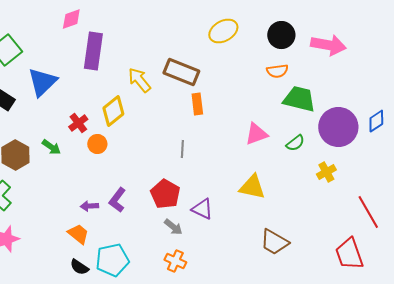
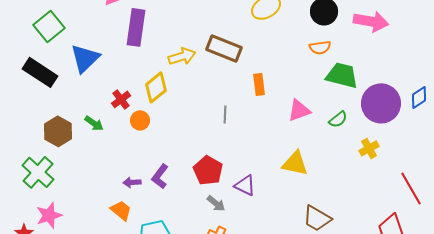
yellow arrow: (139, 80) -> (182, 56), turned 112
orange rectangle: (197, 104) -> (259, 84), moved
gray line: (182, 149) -> (225, 114), moved

